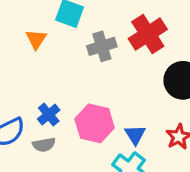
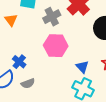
blue cross: (49, 114) -> (19, 62), moved
pink hexagon: (95, 123) -> (56, 46), moved

